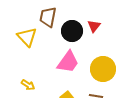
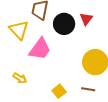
pink trapezoid: (68, 62) -> (40, 49), moved

